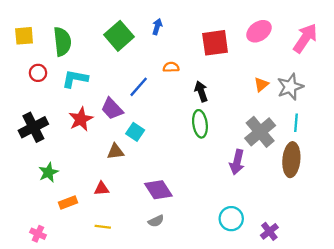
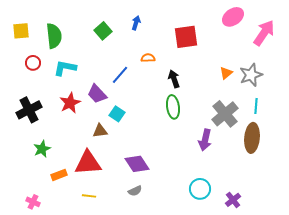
pink ellipse: (259, 31) -> (233, 17), moved
green square: (119, 36) -> (103, 31), size x0.7
red triangle: (102, 189) -> (88, 163), size x2.0

